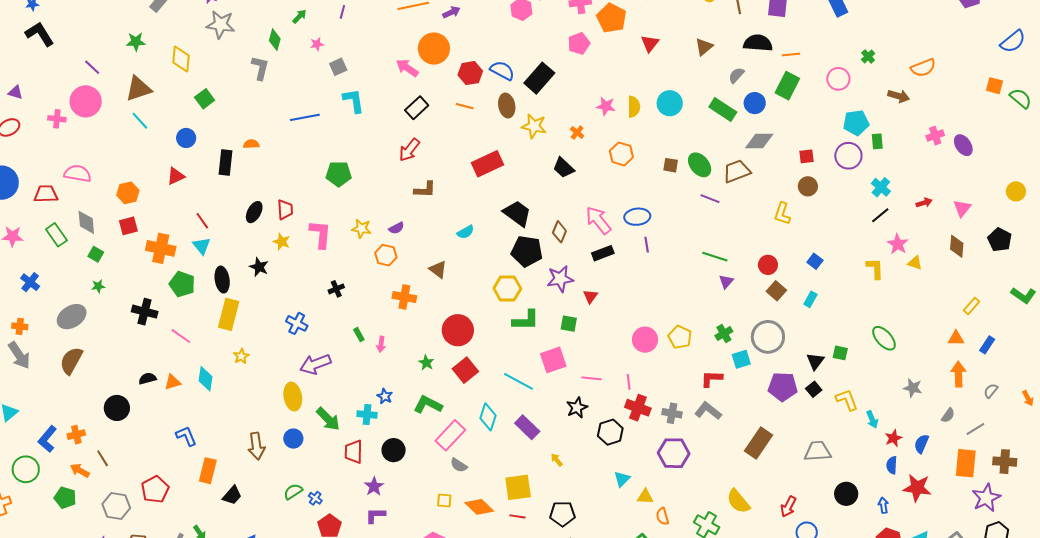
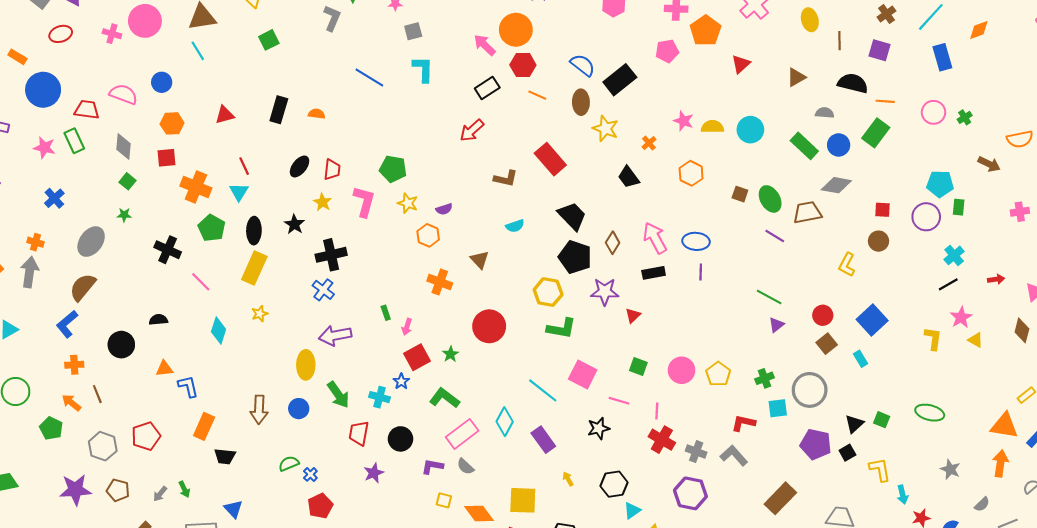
red hexagon: (470, 73) -> (523, 65), moved
gray semicircle: (736, 75) -> (825, 113), turned 42
pink circle: (838, 79) -> (934, 112), moved
yellow semicircle: (634, 107) -> (712, 127), turned -100
blue line: (305, 117) -> (369, 78), turned 32
blue circle: (186, 138) -> (162, 82), moved
orange semicircle: (251, 144) -> (317, 114), moved
red rectangle: (488, 164) -> (550, 159), turned 64
green pentagon: (339, 174) -> (393, 169), moved
brown L-shape: (425, 190) -> (506, 179), moved
green rectangle: (56, 235) -> (74, 141), moved
blue square: (815, 261) -> (872, 320), size x1.8
black cross: (336, 289) -> (331, 255), moved, size x1.8
cyan rectangle: (810, 299) -> (861, 359), turned -70
gray ellipse: (72, 317) -> (91, 242), turned -32
green square: (569, 324) -> (638, 366), moved
green ellipse: (884, 338) -> (930, 413), turned -44
orange triangle: (956, 338) -> (1004, 426), size x1.6
gray arrow: (19, 355) -> (30, 272), turned -148
pink square: (553, 360) -> (583, 375), turned 36
red square: (465, 370) -> (417, 357), moved
orange triangle: (173, 382) -> (164, 369), moved
black hexagon: (610, 432) -> (614, 484), moved
blue L-shape: (47, 439) -> (67, 324), moved
black trapezoid: (232, 495) -> (225, 456), turned 45
purple L-shape: (375, 515) -> (432, 466), moved

